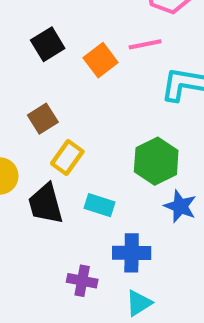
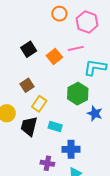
green hexagon: (156, 161) -> (78, 94), moved
black trapezoid: (46, 204) -> (29, 126), turned 30
blue star: (180, 206) -> (95, 113), moved

